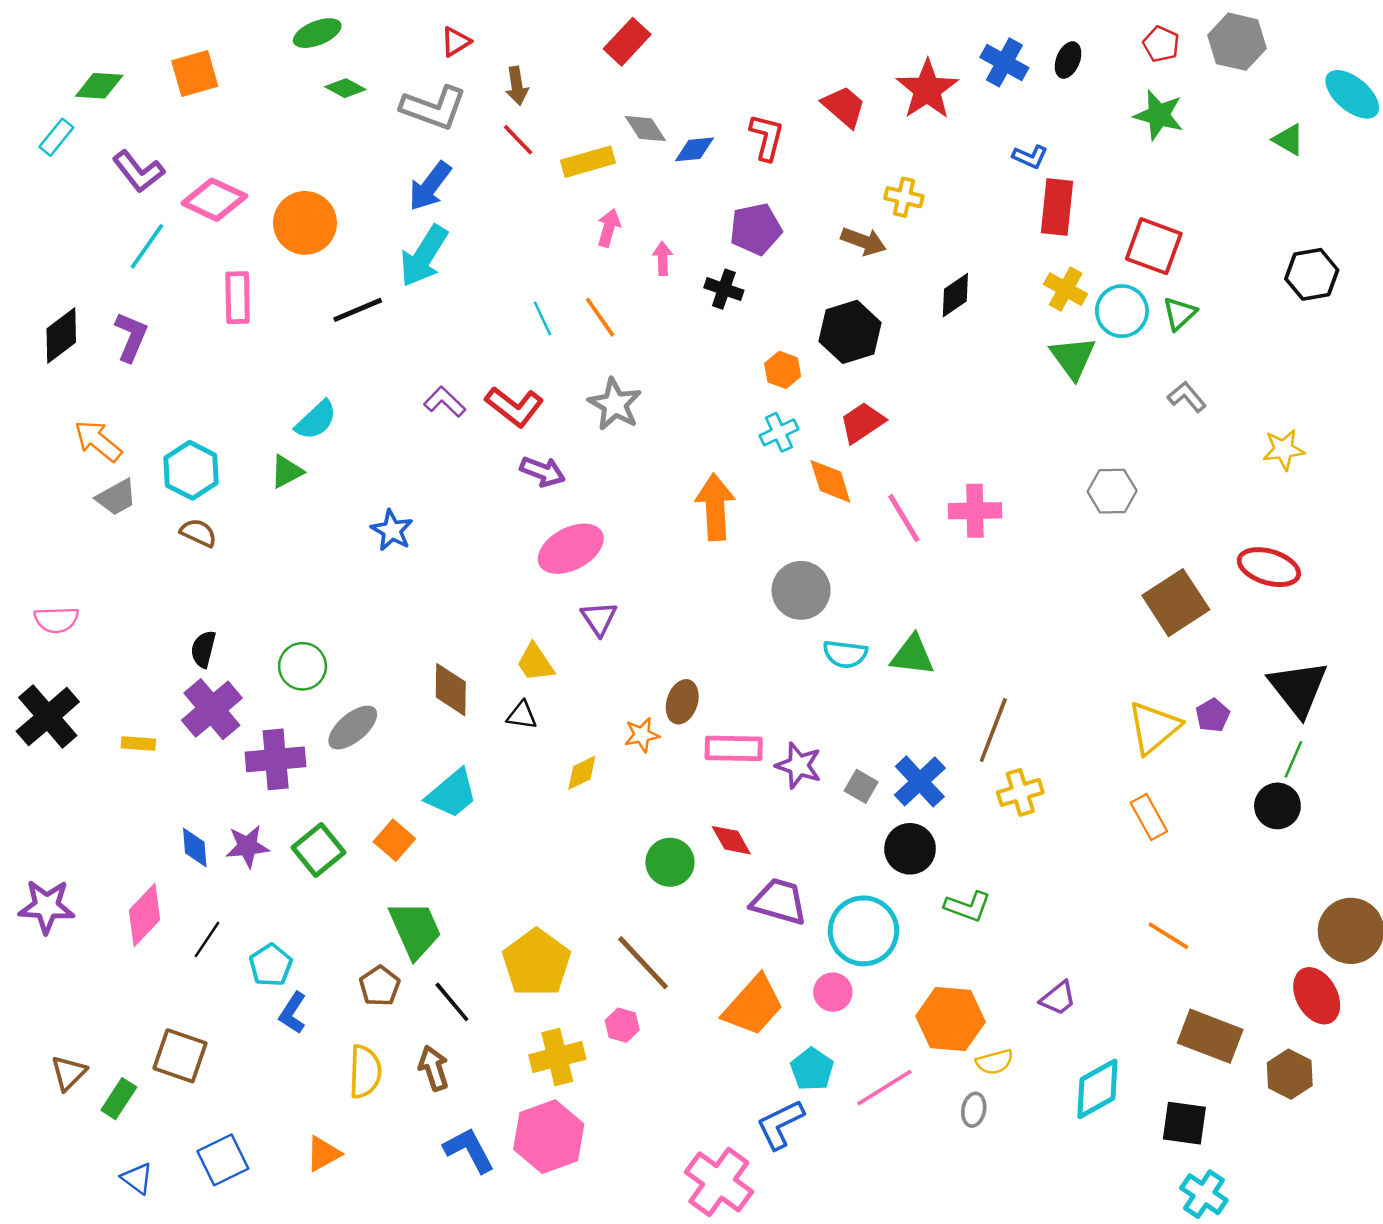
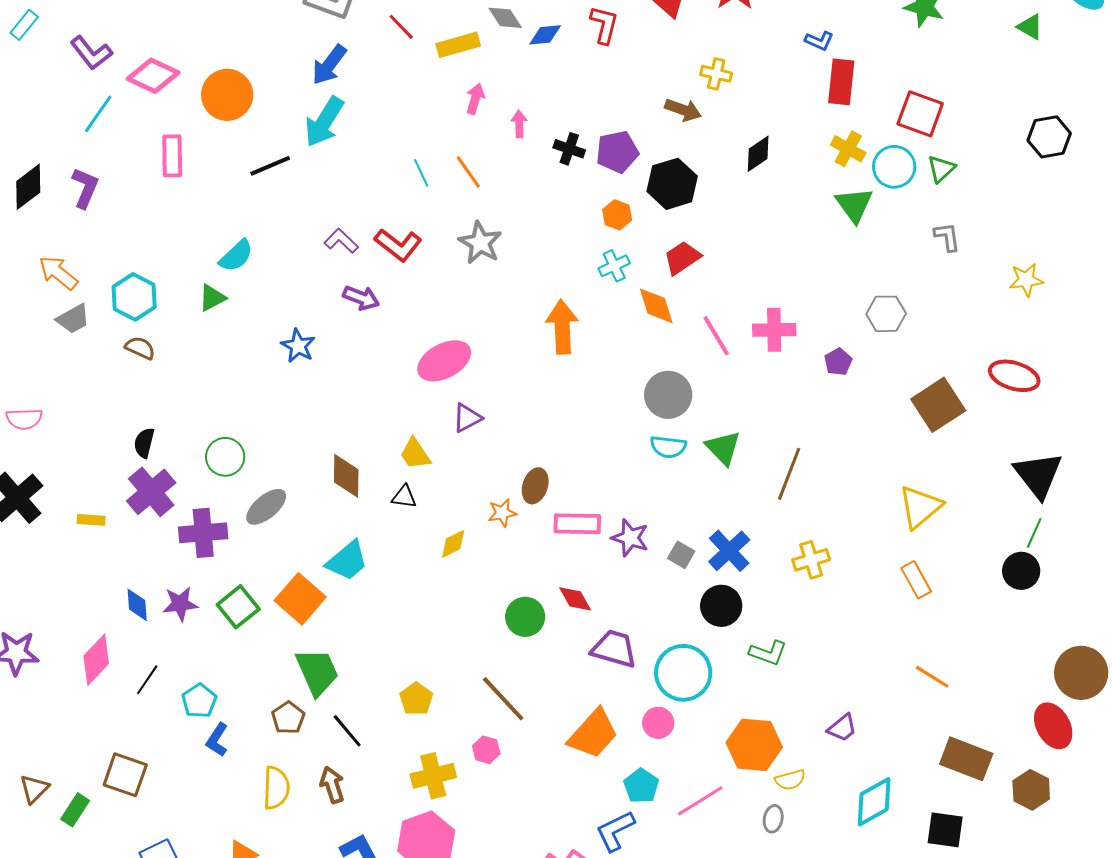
purple pentagon: (756, 229) -> (617, 152), moved
gray L-shape: (1187, 397) -> (947, 237), turned 32
purple arrow: (543, 472) -> (361, 298), moved
gray circle: (801, 590) -> (668, 395), moved
purple triangle: (599, 619) -> (467, 418), turned 36
green triangle: (912, 655) -> (723, 448), turned 39
purple pentagon: (1213, 715) -> (838, 362), moved
brown line: (993, 730) -> (789, 474), moved
orange square: (394, 840) -> (300, 599), size x1.5
yellow pentagon: (536, 963) -> (416, 699), size x0.6

